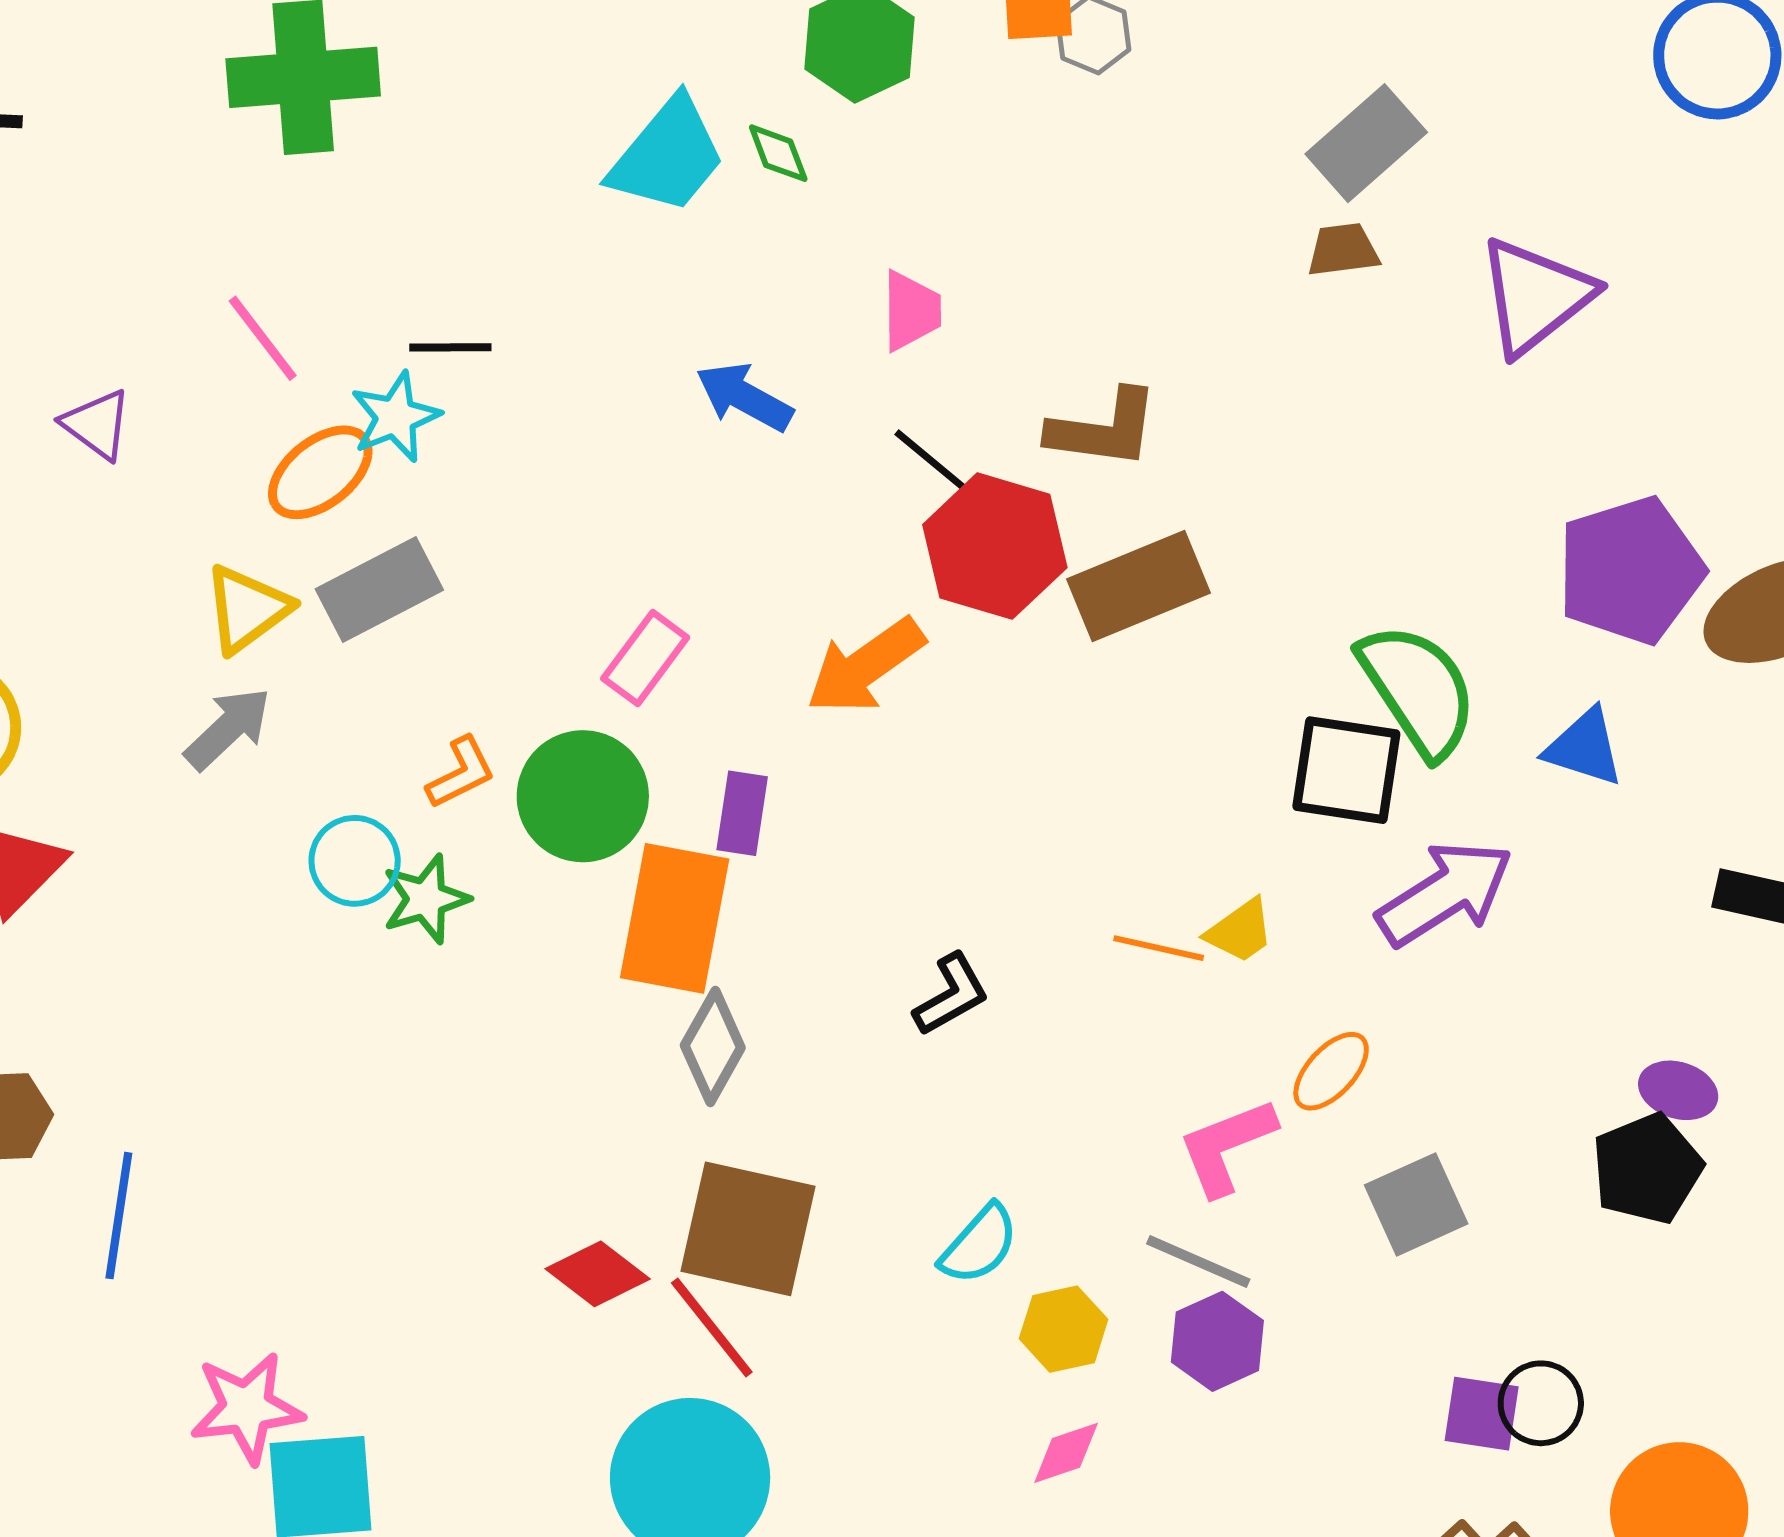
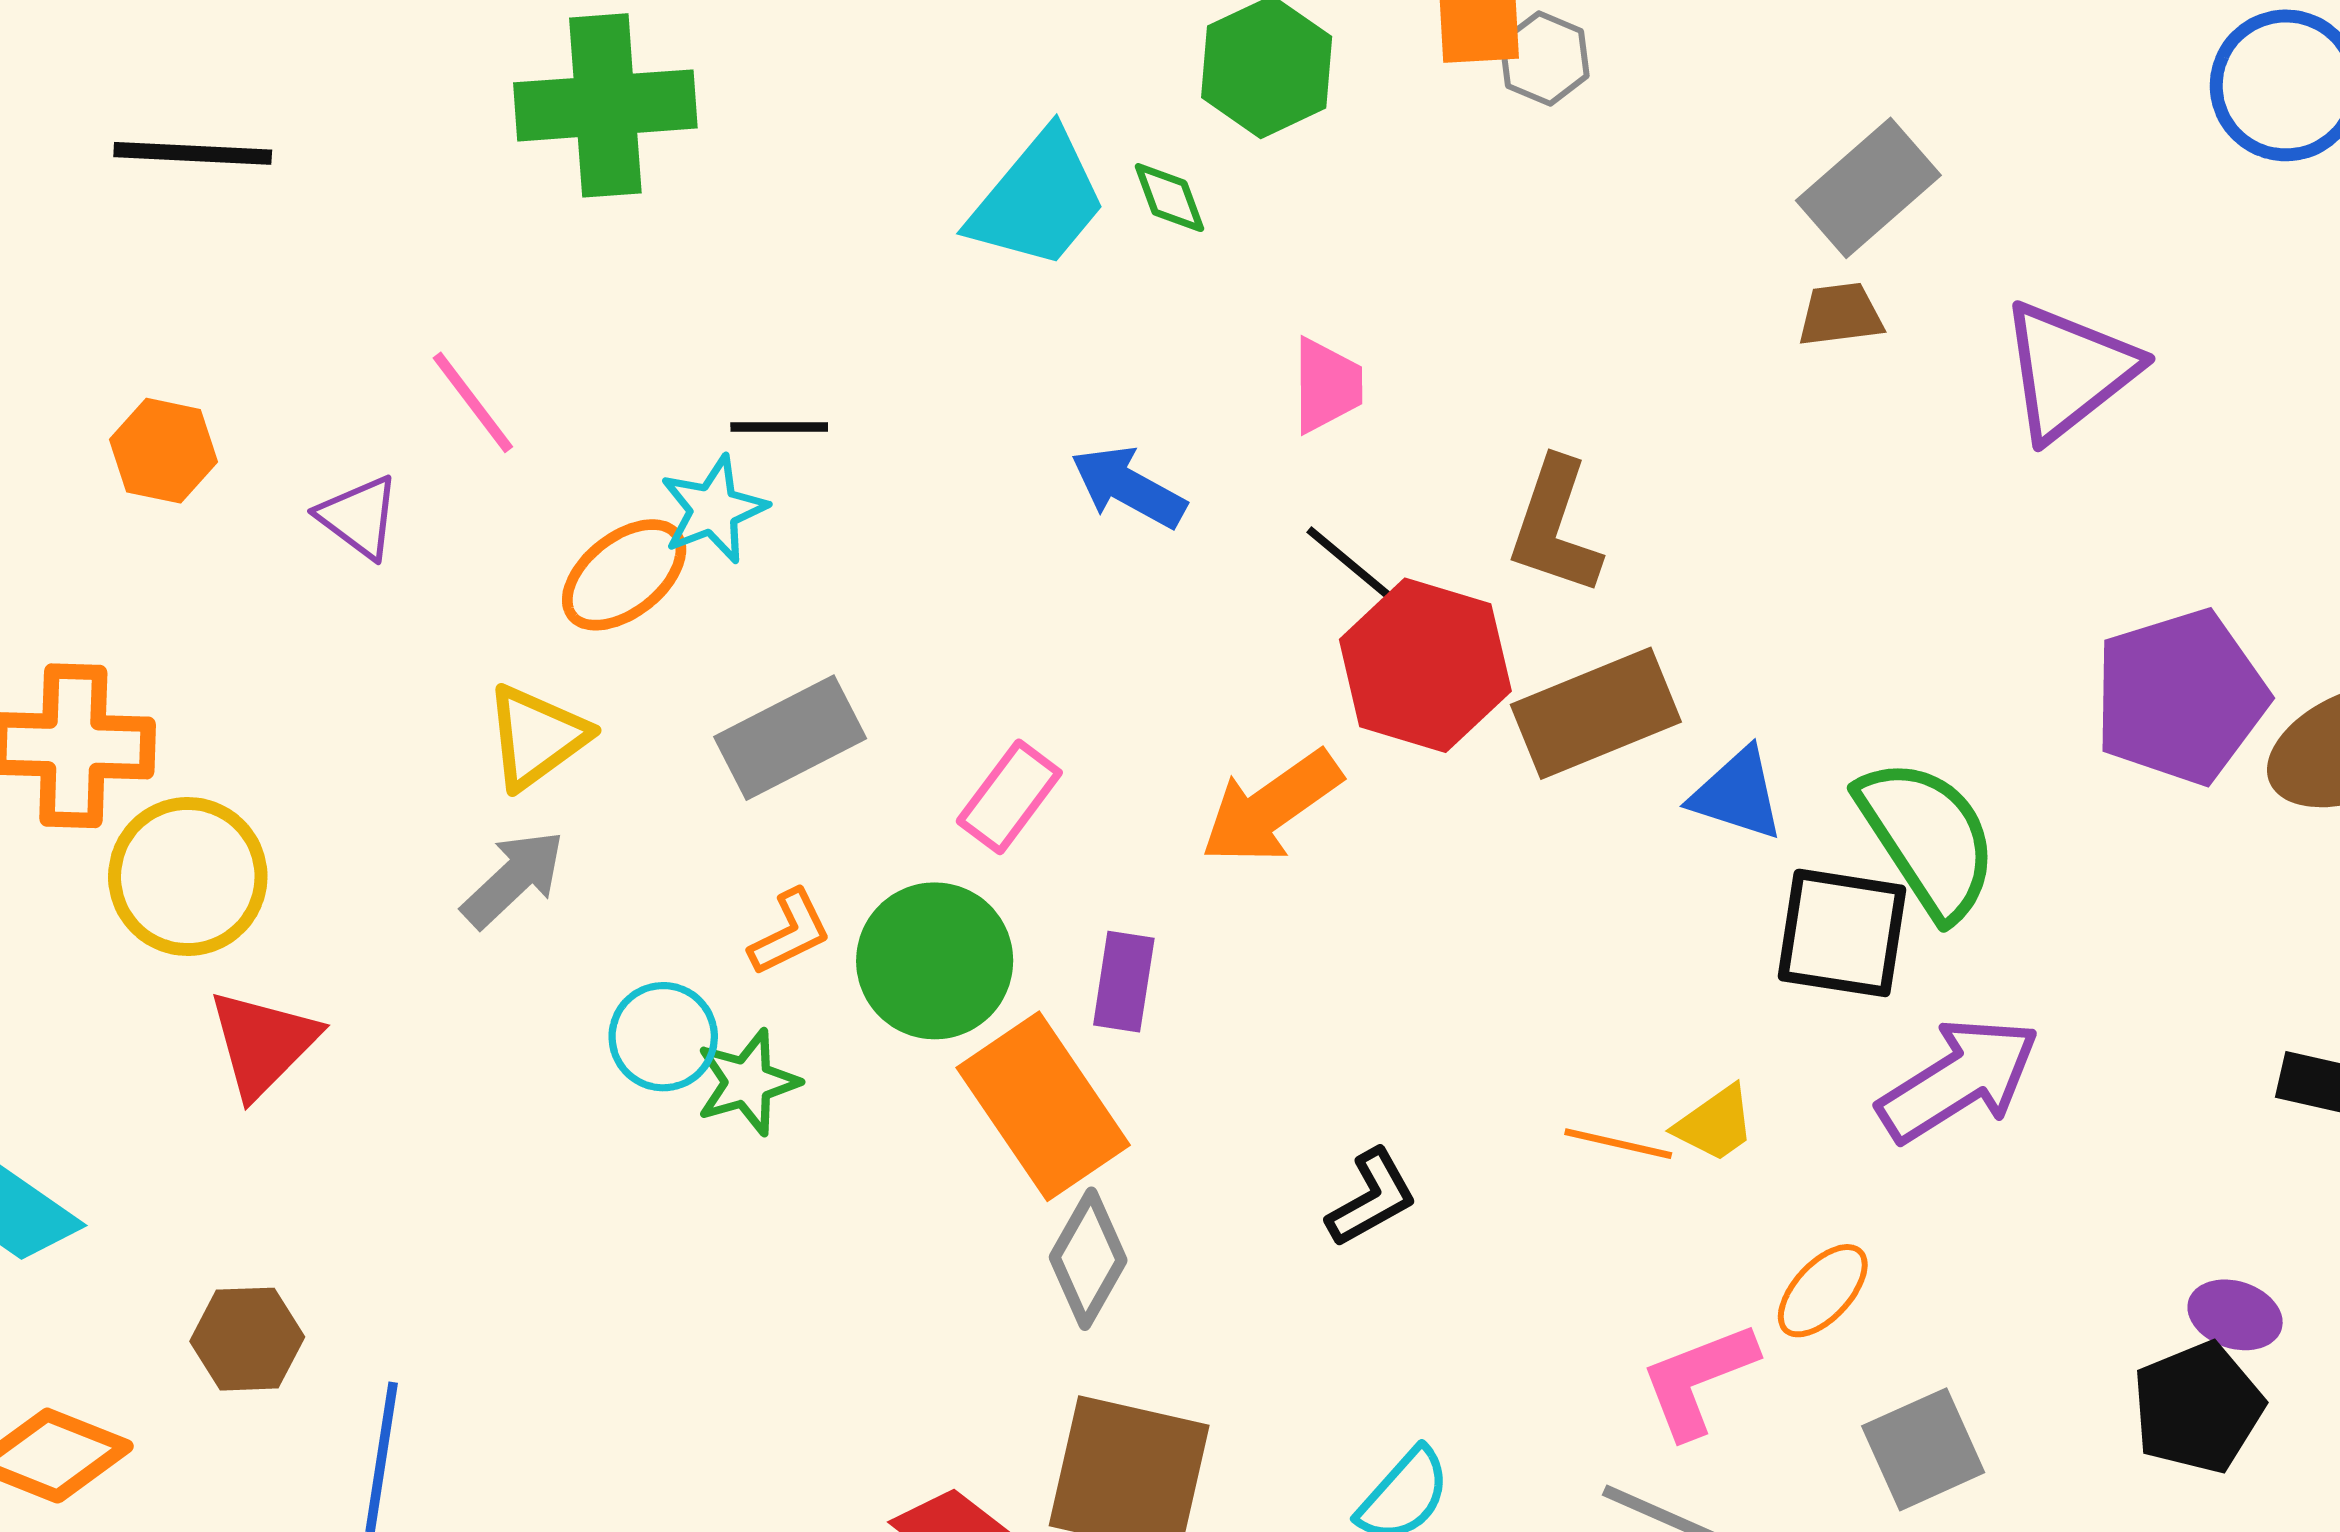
pink line: (263, 338) -> (473, 402), moved
brown L-shape: (1104, 429) -> (1555, 527), turned 101
gray rectangle: (379, 590) -> (790, 738), moved
blue triangle: (1584, 747) -> (1737, 794), moved
orange rectangle: (675, 918) -> (1043, 1106), turned -45

